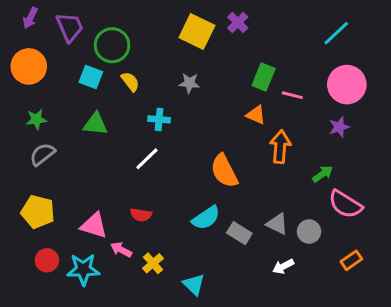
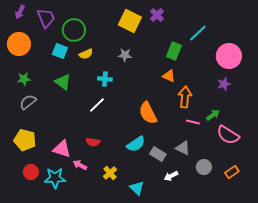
cyan line: (336, 33) -> (198, 33), moved
yellow semicircle: (130, 82) -> (86, 54), turned 104
pink line: (292, 95) -> (193, 122), moved
green triangle: (95, 124) -> (63, 82), turned 30
gray circle: (309, 232) -> (204, 167), moved
yellow cross: (153, 263) -> (110, 173), moved
white arrow: (283, 266) -> (171, 176), moved
cyan triangle: (194, 285) -> (137, 188), moved

